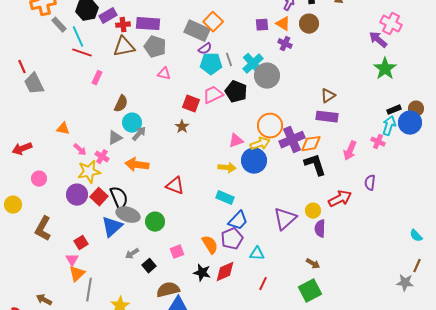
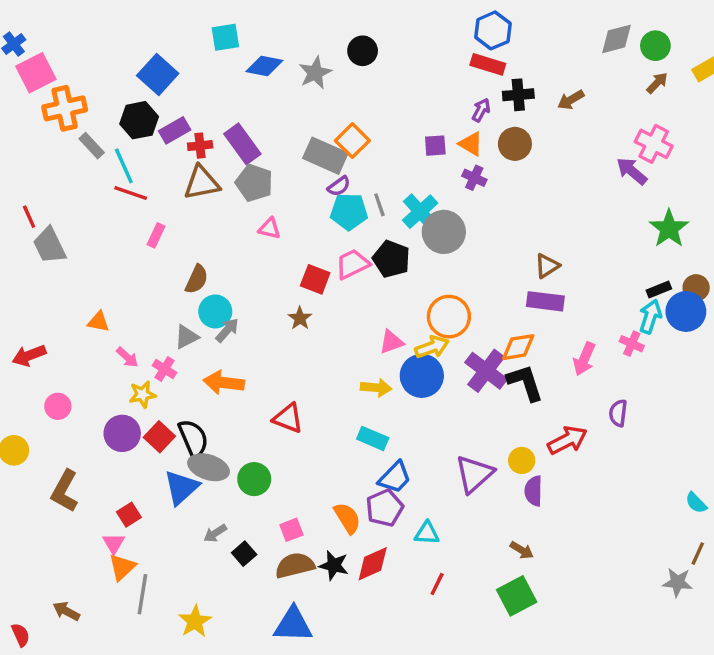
purple rectangle: (148, 24) -> (242, 144), turned 50
green star: (385, 69) -> (669, 229), moved
purple cross: (292, 140) -> (486, 371), moved, turned -30
yellow star: (89, 172) -> (142, 394), size x0.7
brown semicircle: (168, 290) -> (295, 565), moved

